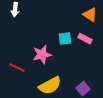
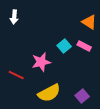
cyan square: (65, 39) -> (64, 46), turned -32

